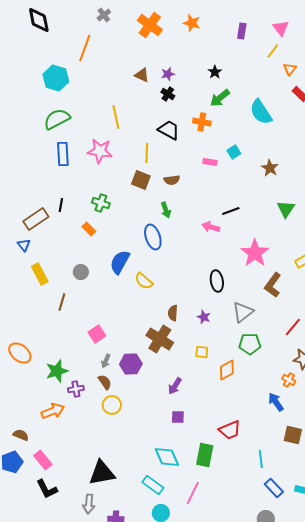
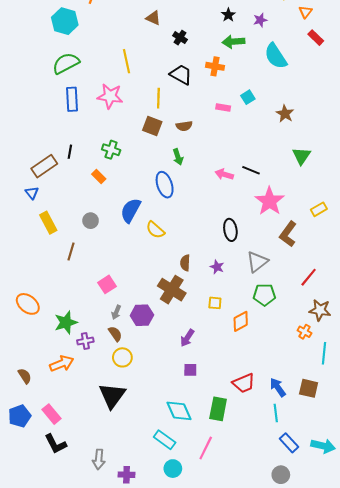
purple star: (168, 74) -> (260, 20), moved
green arrow: (220, 98) -> (233, 42), turned 35
black line: (231, 211) -> (251, 170), moved, turned 42
blue arrow: (276, 402) -> (278, 387), moved
brown semicircle: (21, 435) -> (25, 376), moved, turned 35
black triangle: (102, 473) -> (112, 396), moved, turned -44

